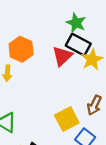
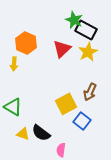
black rectangle: (78, 45) -> (86, 30), moved

